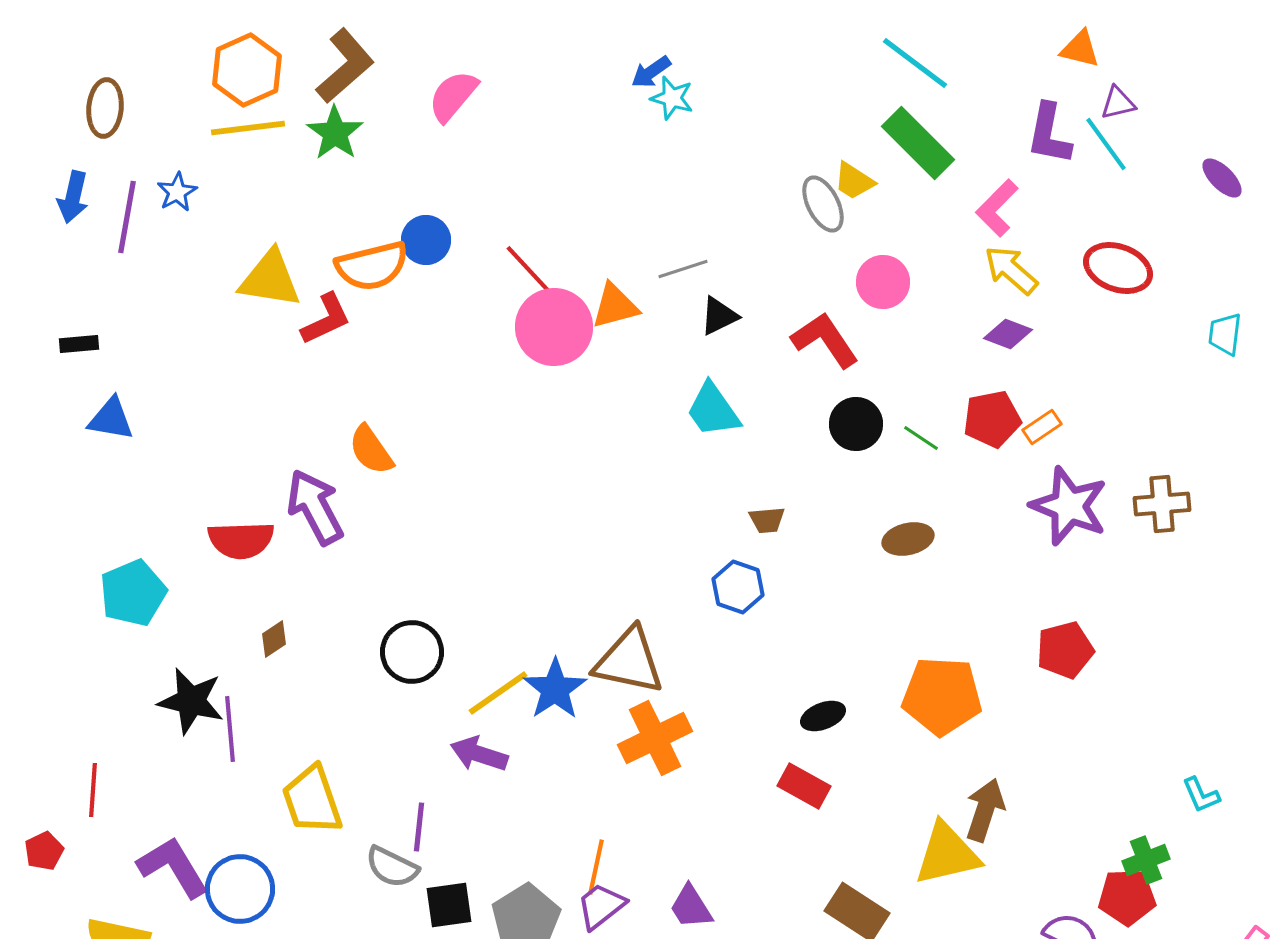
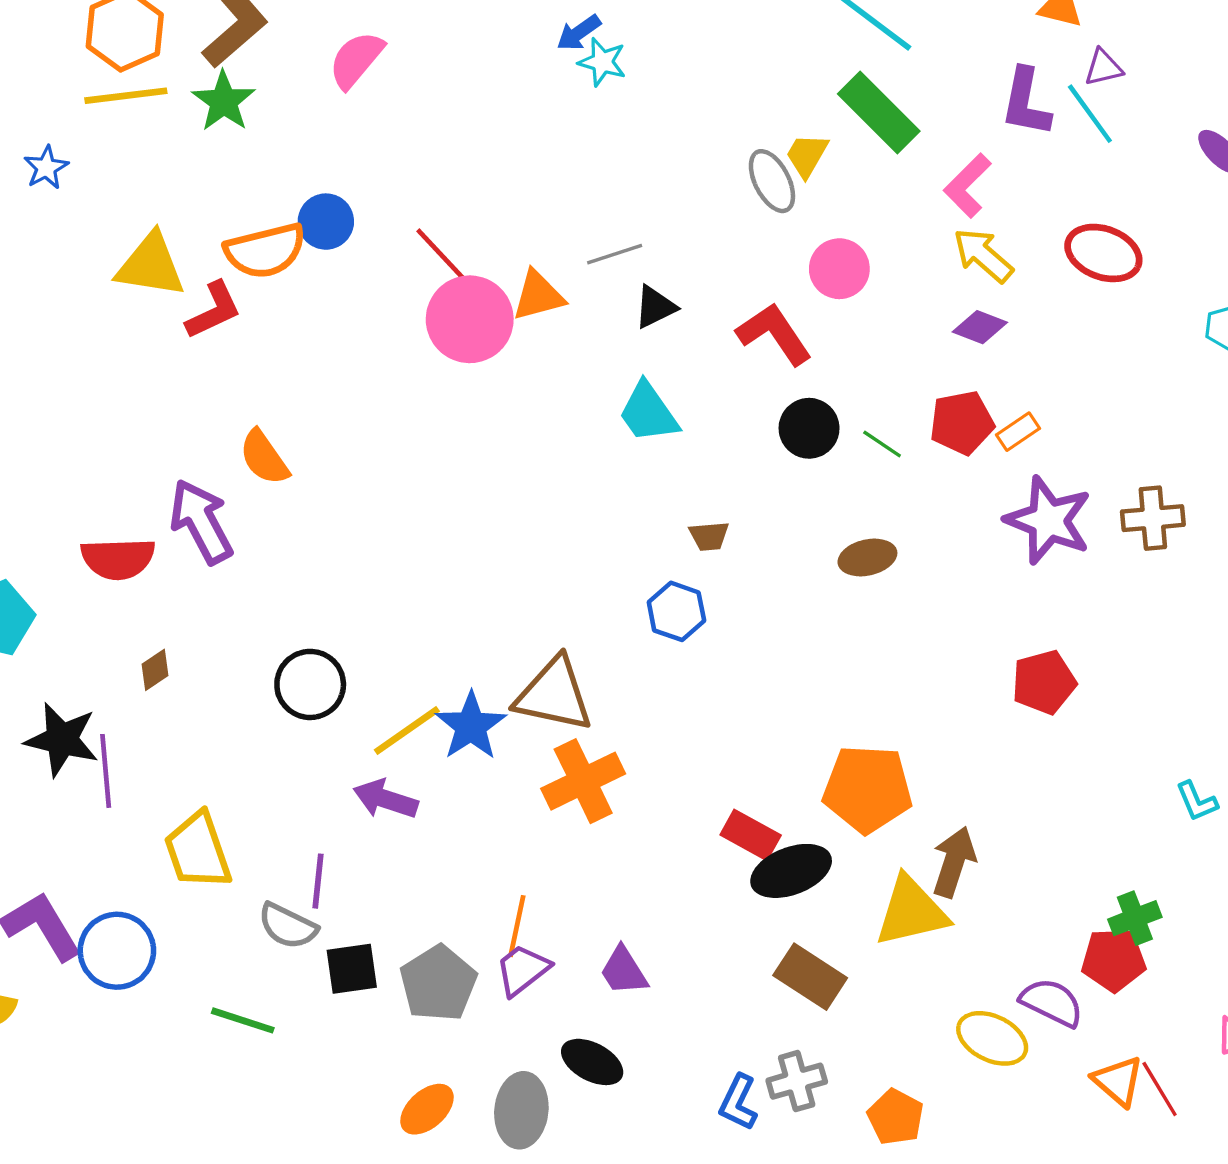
yellow trapezoid: (854, 181) -> (807, 155), turned 87
orange pentagon: (942, 696) -> (867, 789), moved
black ellipse: (823, 716) -> (791, 871), moved, size x1.6
cyan L-shape: (1201, 795) -> (1197, 801), moved

